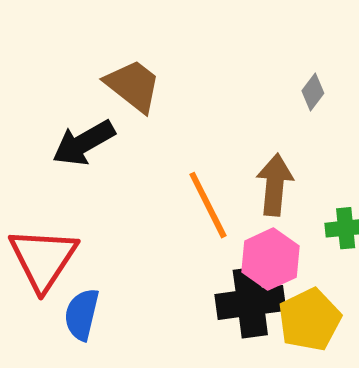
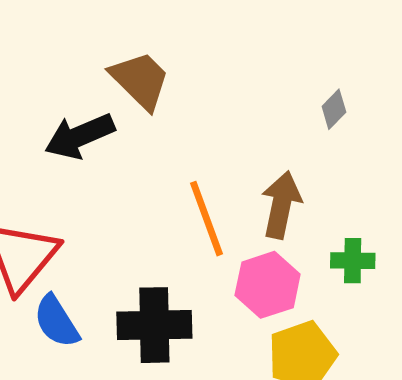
black cross: (250, 302) -> (154, 325), moved
blue semicircle: (82, 314) -> (56, 321), turned -52

